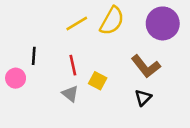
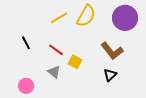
black line: (34, 56) -> (26, 43), turned -32
red line: (73, 65) -> (56, 50), turned -42
pink circle: (16, 78) -> (26, 86), moved

